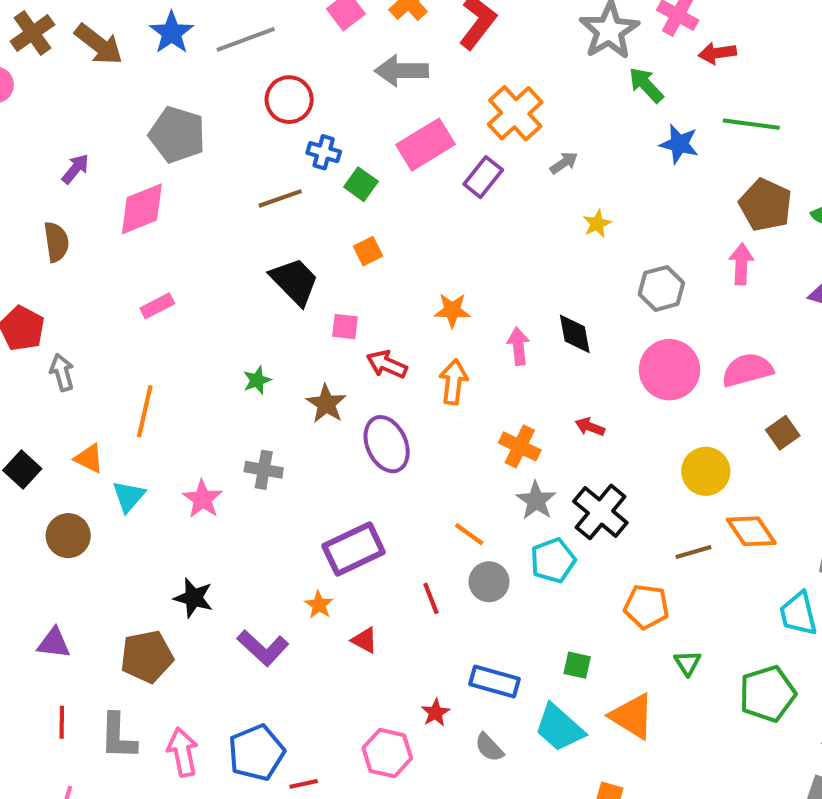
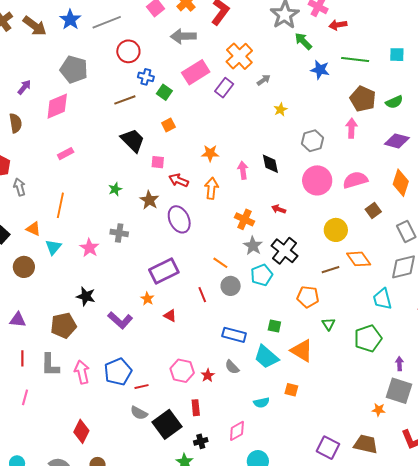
red star: (435, 713) -> (208, 375), moved

